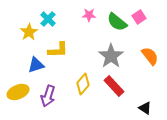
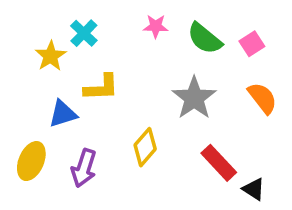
pink square: (139, 17) -> (252, 44), moved
red rectangle: (114, 86) -> (219, 163), moved
yellow ellipse: (18, 92) -> (31, 161), turned -45

